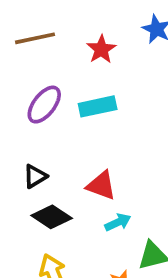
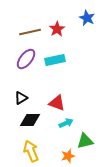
brown line: (35, 38) -> (30, 32), moved
black diamond: (52, 217) -> (30, 120), turned -35

